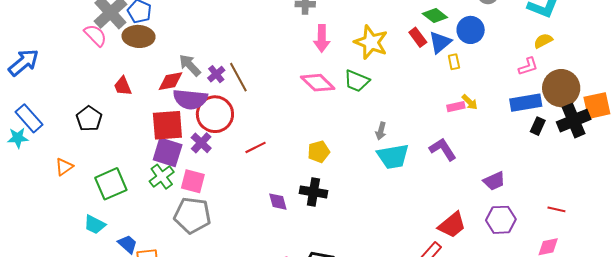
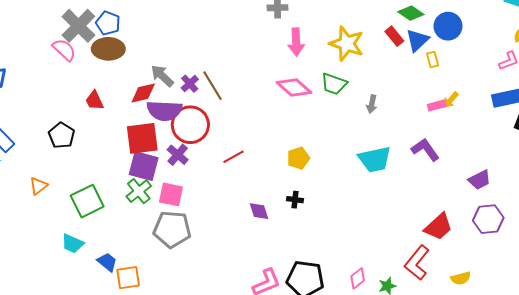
yellow arrow: (470, 102) -> (451, 100), turned 90
gray arrow: (381, 131) -> (372, 104), moved
black cross: (313, 192) -> (295, 200), size x0.6

